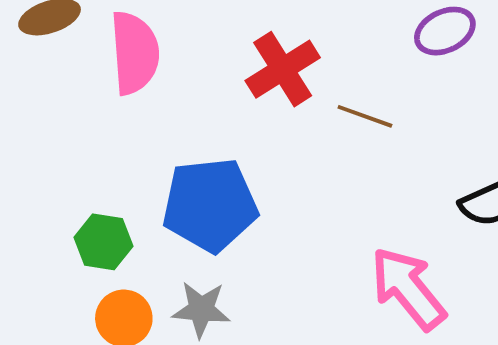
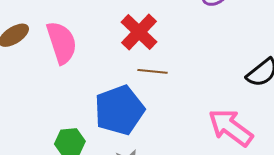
brown line: (365, 116) -> (152, 71), moved

